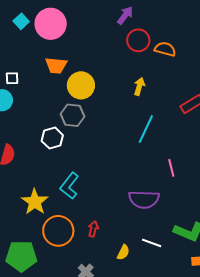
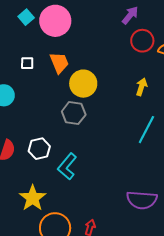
orange trapezoid: (56, 65) -> (59, 63), turned -120
white square: (12, 78) -> (27, 63), moved
white hexagon: (52, 138) -> (39, 149), moved
cyan L-shape: (69, 186) -> (67, 166), moved

